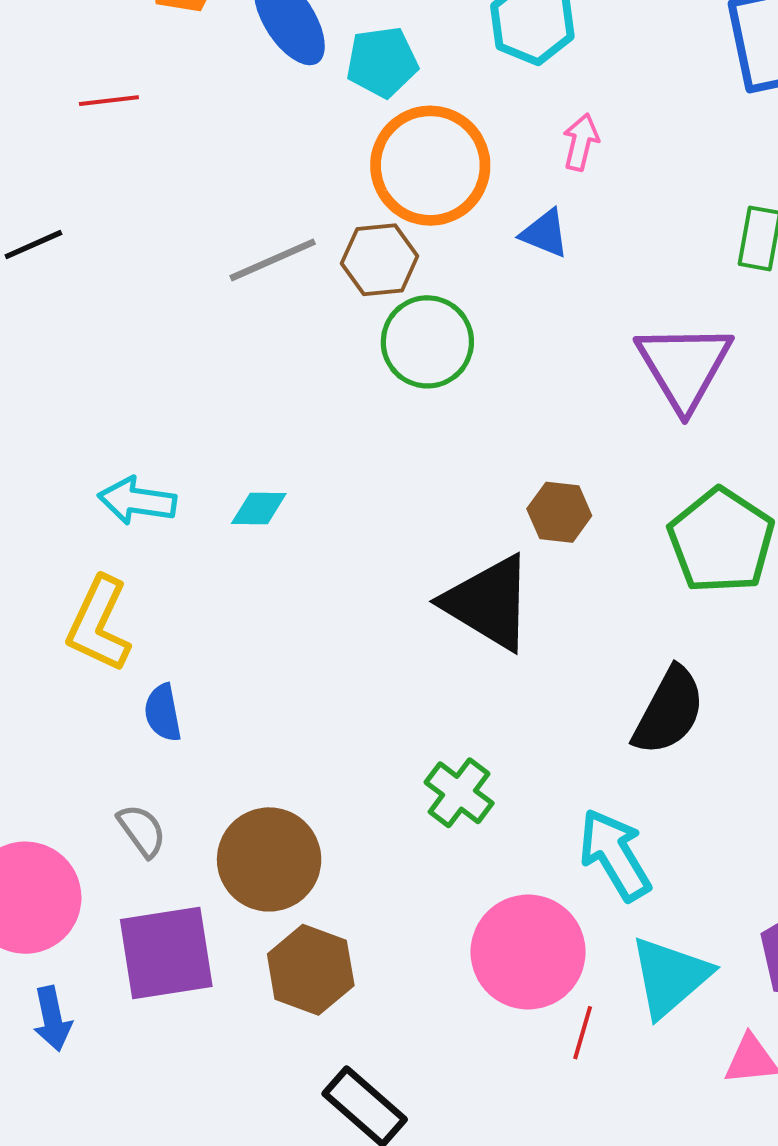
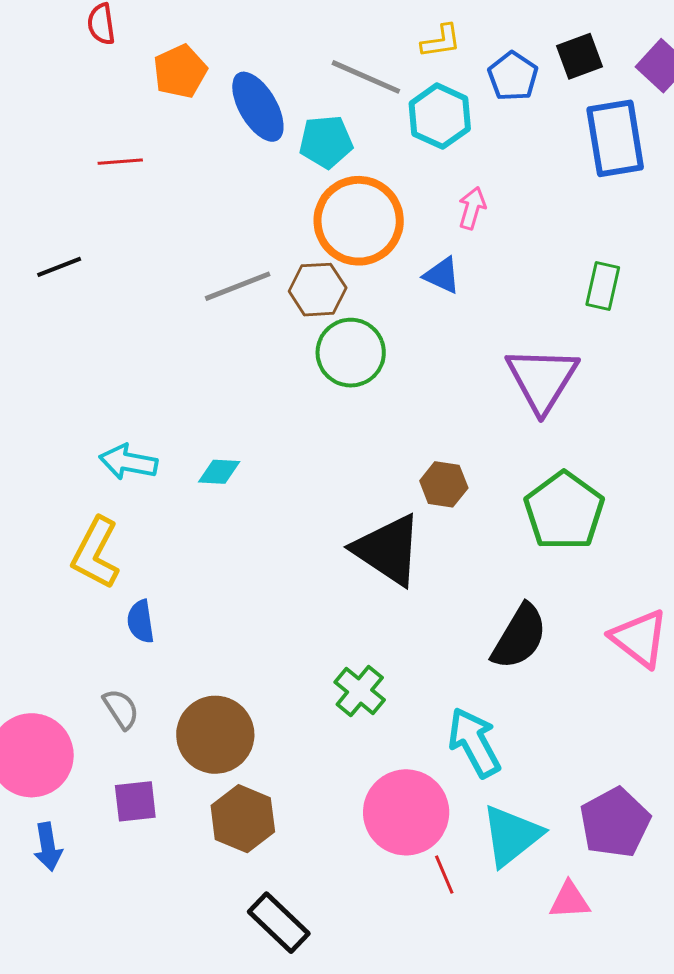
purple square: (166, 953) -> (135, 801), size x0.6
red line: (583, 1033) -> (444, 875), turned -42

